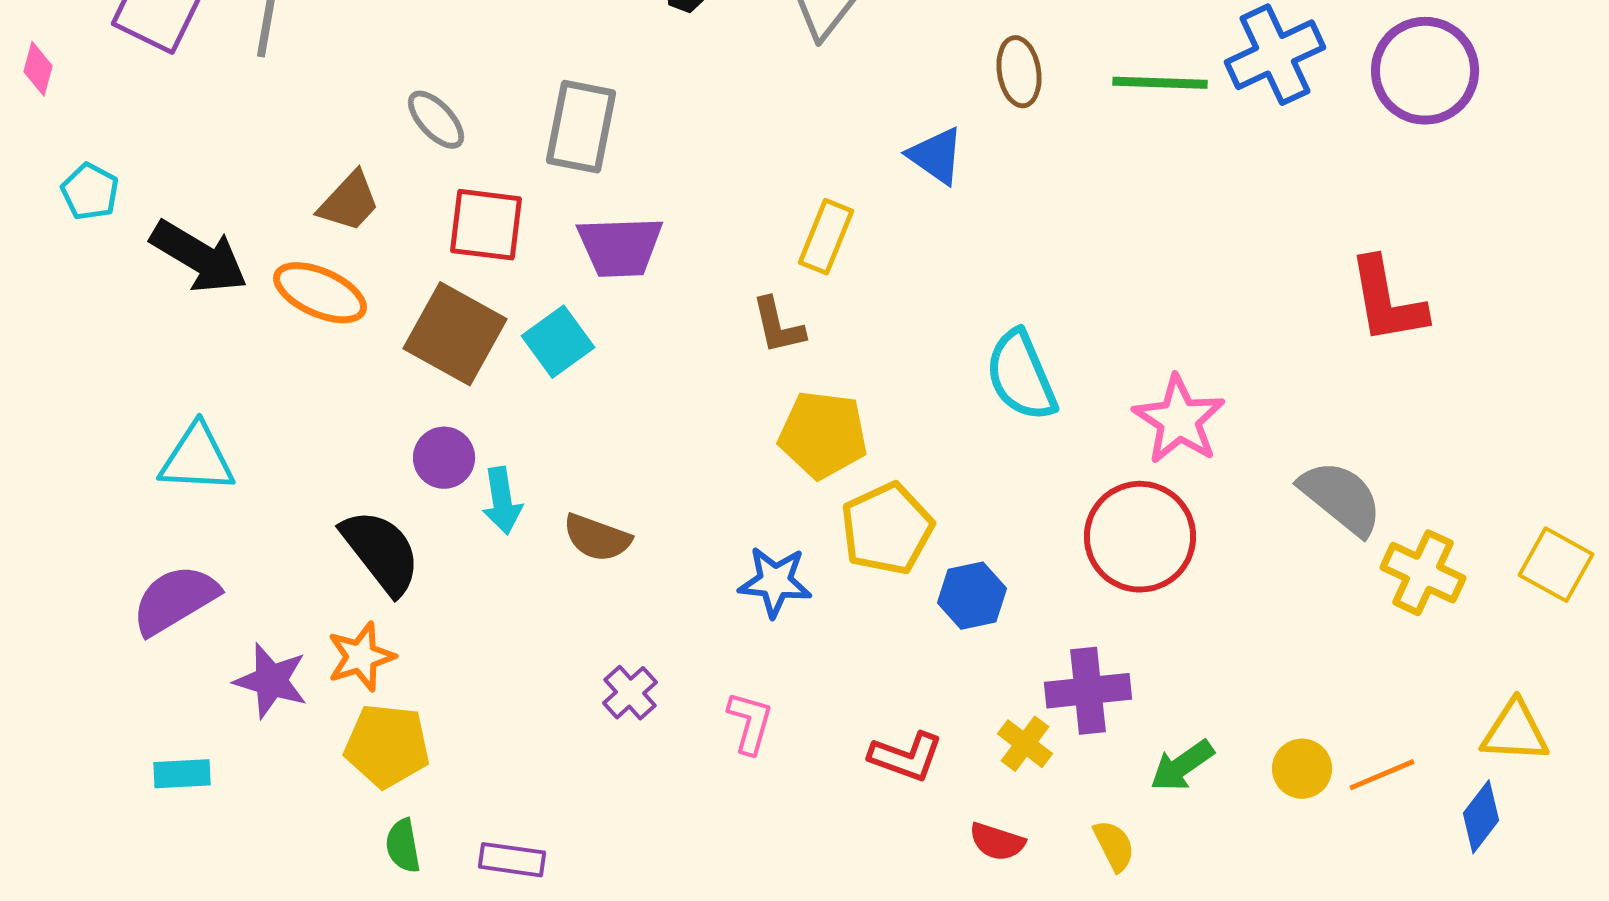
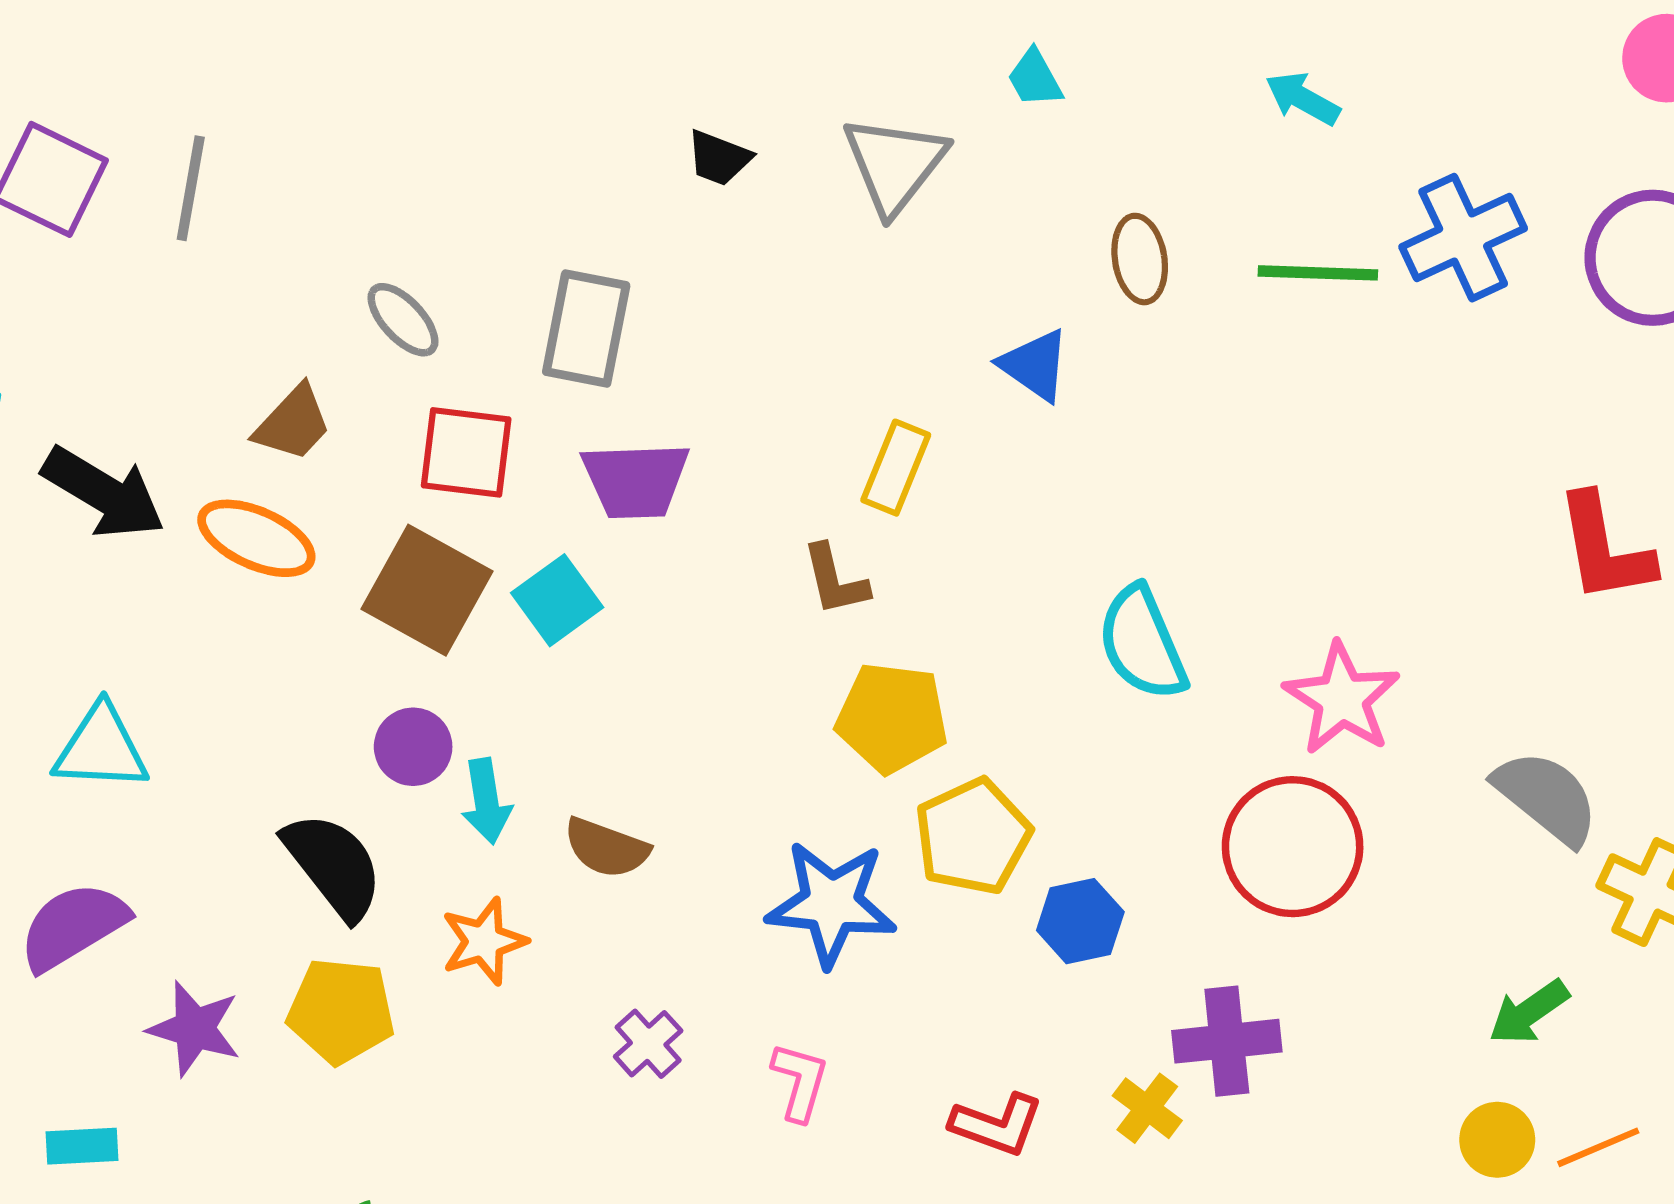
blue star: (775, 582) -> (831, 903), size x1.4
orange star: (361, 657) -> (484, 941), moved
yellow pentagon: (387, 746) -> (341, 1011), moved
green arrow: (1182, 766) -> (1529, 1012), moved

